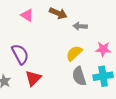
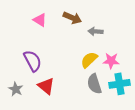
pink star: (103, 49) -> (111, 61), moved
red triangle: (33, 78) -> (46, 86), turned -36

